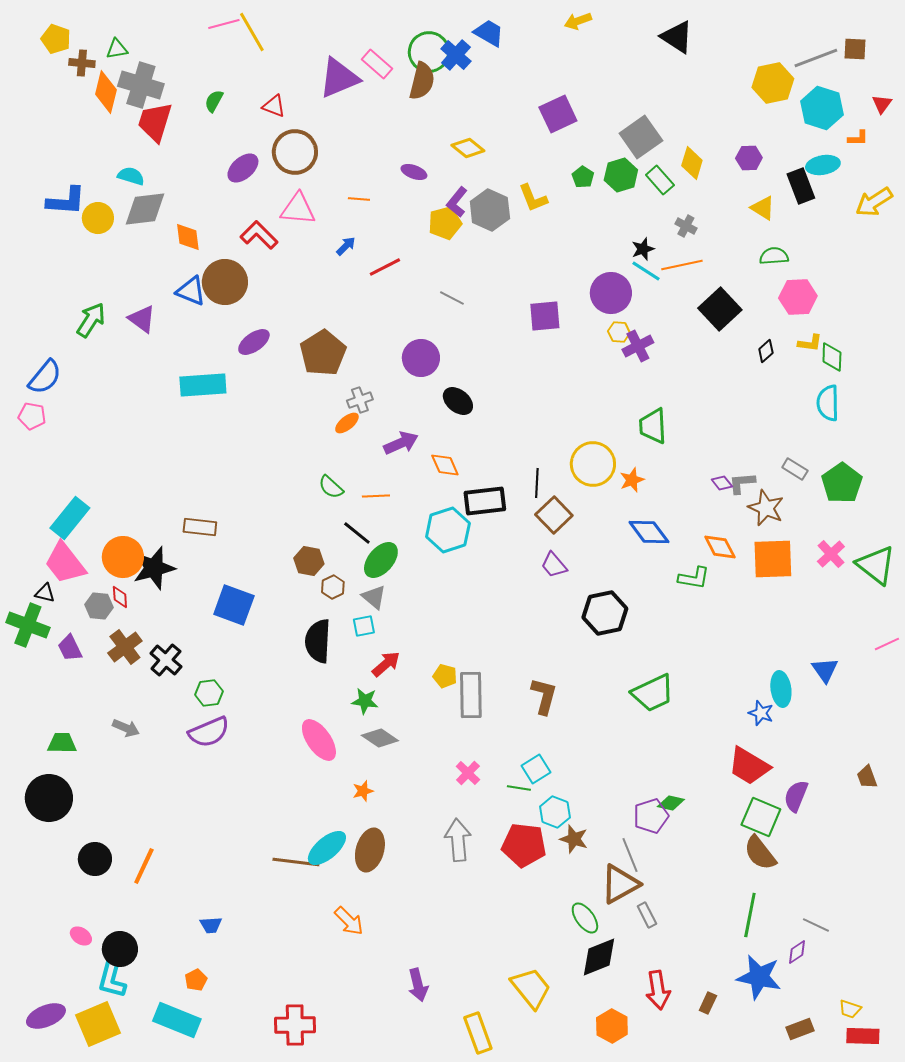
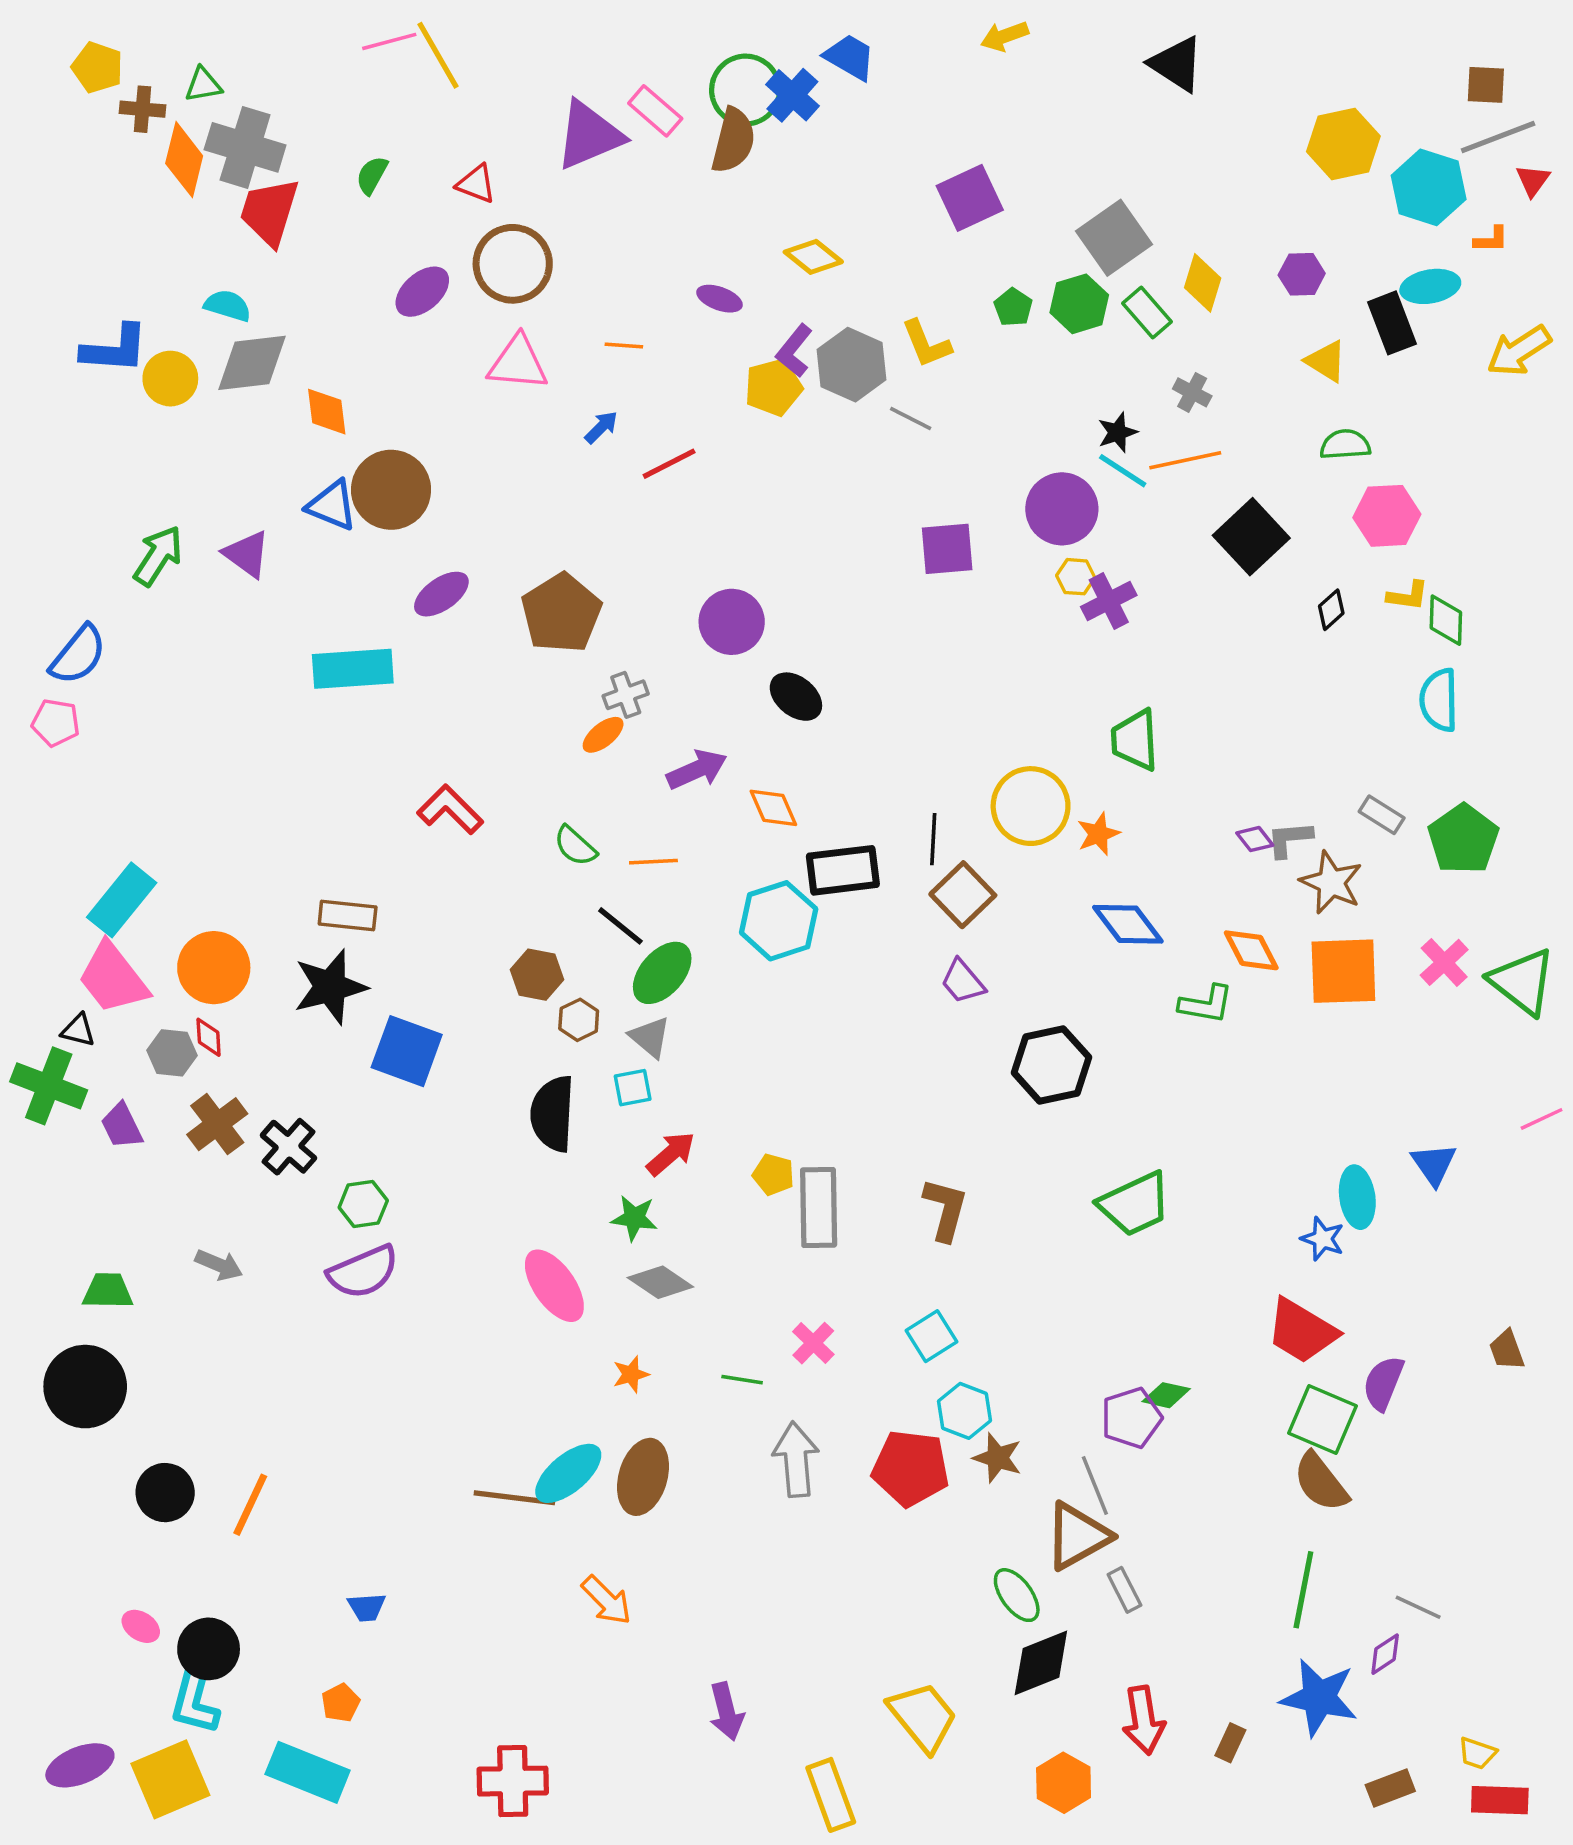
gray line: (816, 58) -> (1498, 137), moved
red L-shape: (259, 235) -> (450, 810), moved
gray line: (452, 298) -> (911, 419), moved
black star: (154, 568) -> (330, 987), moved
green line: (519, 788) -> (742, 1380), moved

